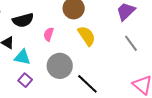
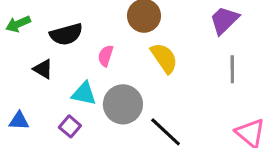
gray line: (131, 43) -> (232, 69), turned 36
cyan triangle: (22, 57) -> (84, 94), moved

